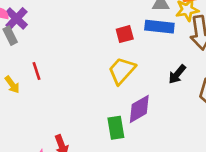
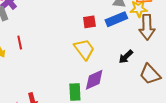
blue rectangle: (159, 27) -> (116, 19), turned -35
yellow trapezoid: (122, 71) -> (84, 49), turned 95

